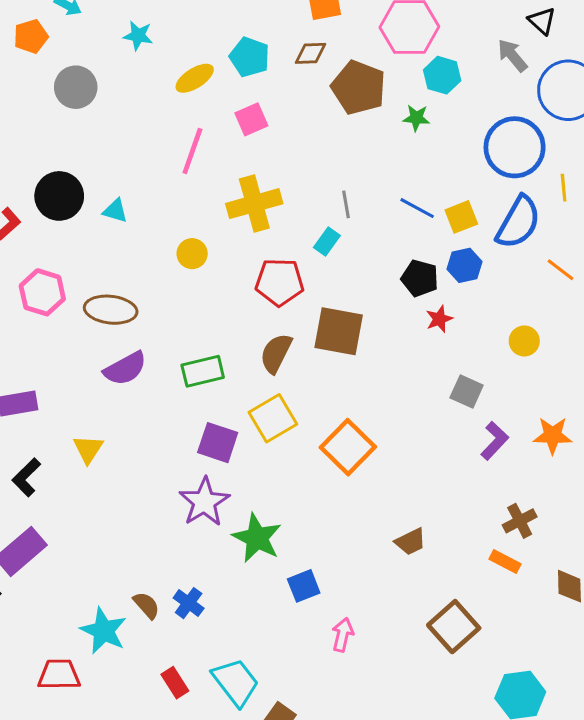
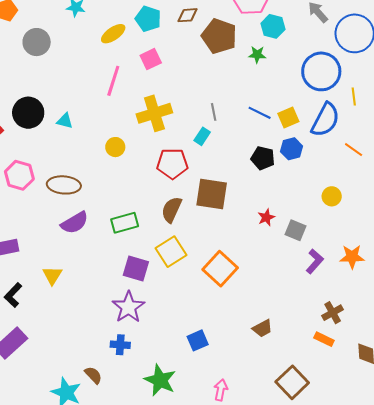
red star: (439, 319) -> (266, 217), moved
green star: (257, 538) -> (160, 380), moved
blue square: (304, 586) -> (198, 340), moved
blue cross: (189, 603) -> (120, 345), moved, turned -30

